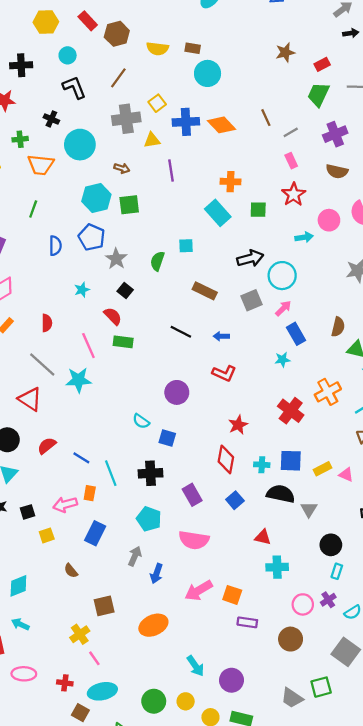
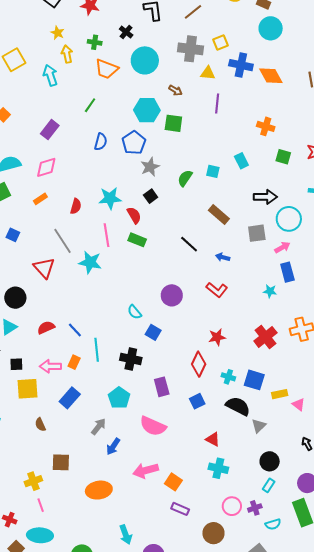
cyan rectangle: (218, 213) -> (241, 161), moved, size x0.7
cyan star: (82, 290) -> (110, 198), moved, size x1.6
red semicircle: (47, 446) -> (46, 328), moved
yellow square: (47, 535) -> (27, 389), size x1.6

